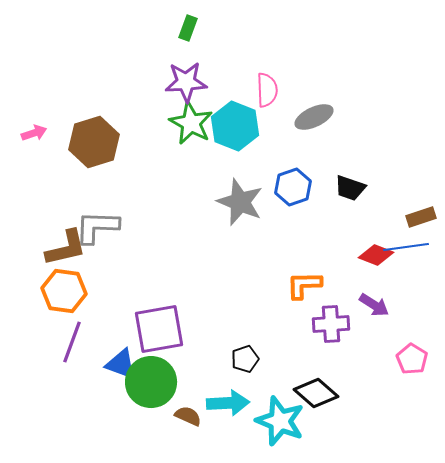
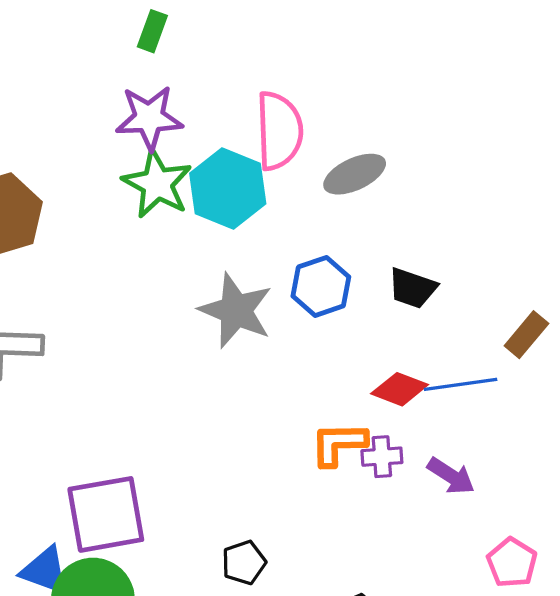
pink semicircle: (267, 90) -> (279, 131), size x1.4
brown rectangle: (421, 217) -> (526, 335), turned -32
blue line: (406, 247) -> (461, 384), moved
red diamond: (376, 255) -> (400, 389), moved
purple cross: (331, 324) -> (382, 457), moved, size x0.7

